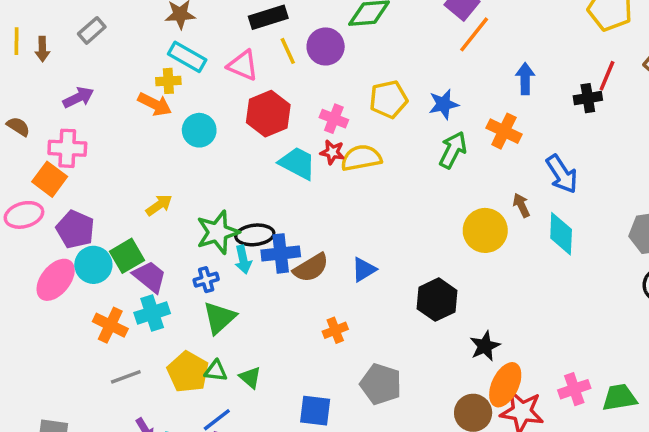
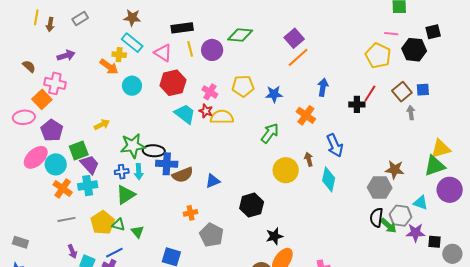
green arrow: (453, 150) -> (270, 133), moved
cyan arrow: (243, 260) -> (139, 172), moved
cyan circle: (93, 265) -> (56, 164), moved
gray pentagon: (381, 384) -> (211, 235), moved

